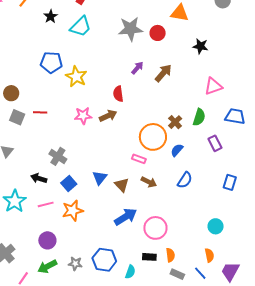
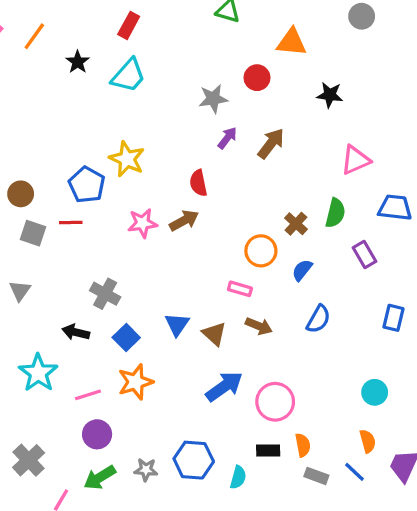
gray star: (131, 29) -> (213, 99), moved, size x0.7
blue pentagon: (51, 62) -> (87, 185), moved, turned 30
orange circle: (153, 137) -> (261, 251), size x0.7
pink line: (46, 204) -> (88, 395), moved

